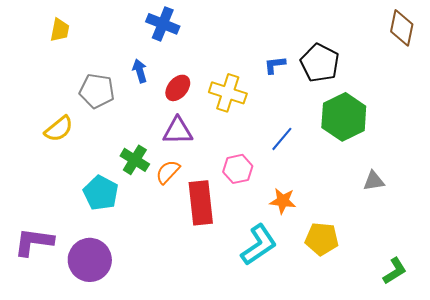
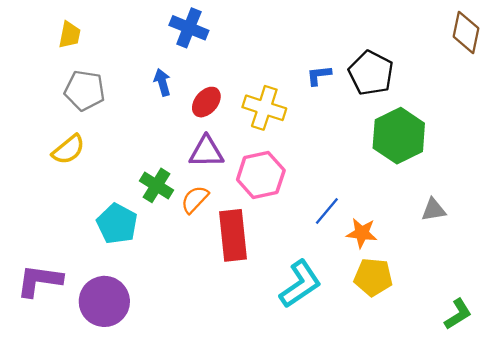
gray pentagon: (97, 91) -> (85, 90), moved
blue line: (282, 139) -> (327, 211), moved
pink hexagon: (238, 169) -> (261, 175), moved, size x1.4
orange star: (283, 201) -> (362, 233), moved

